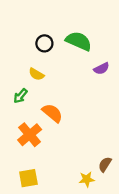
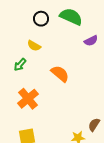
orange semicircle: (52, 113) -> (60, 74), moved

